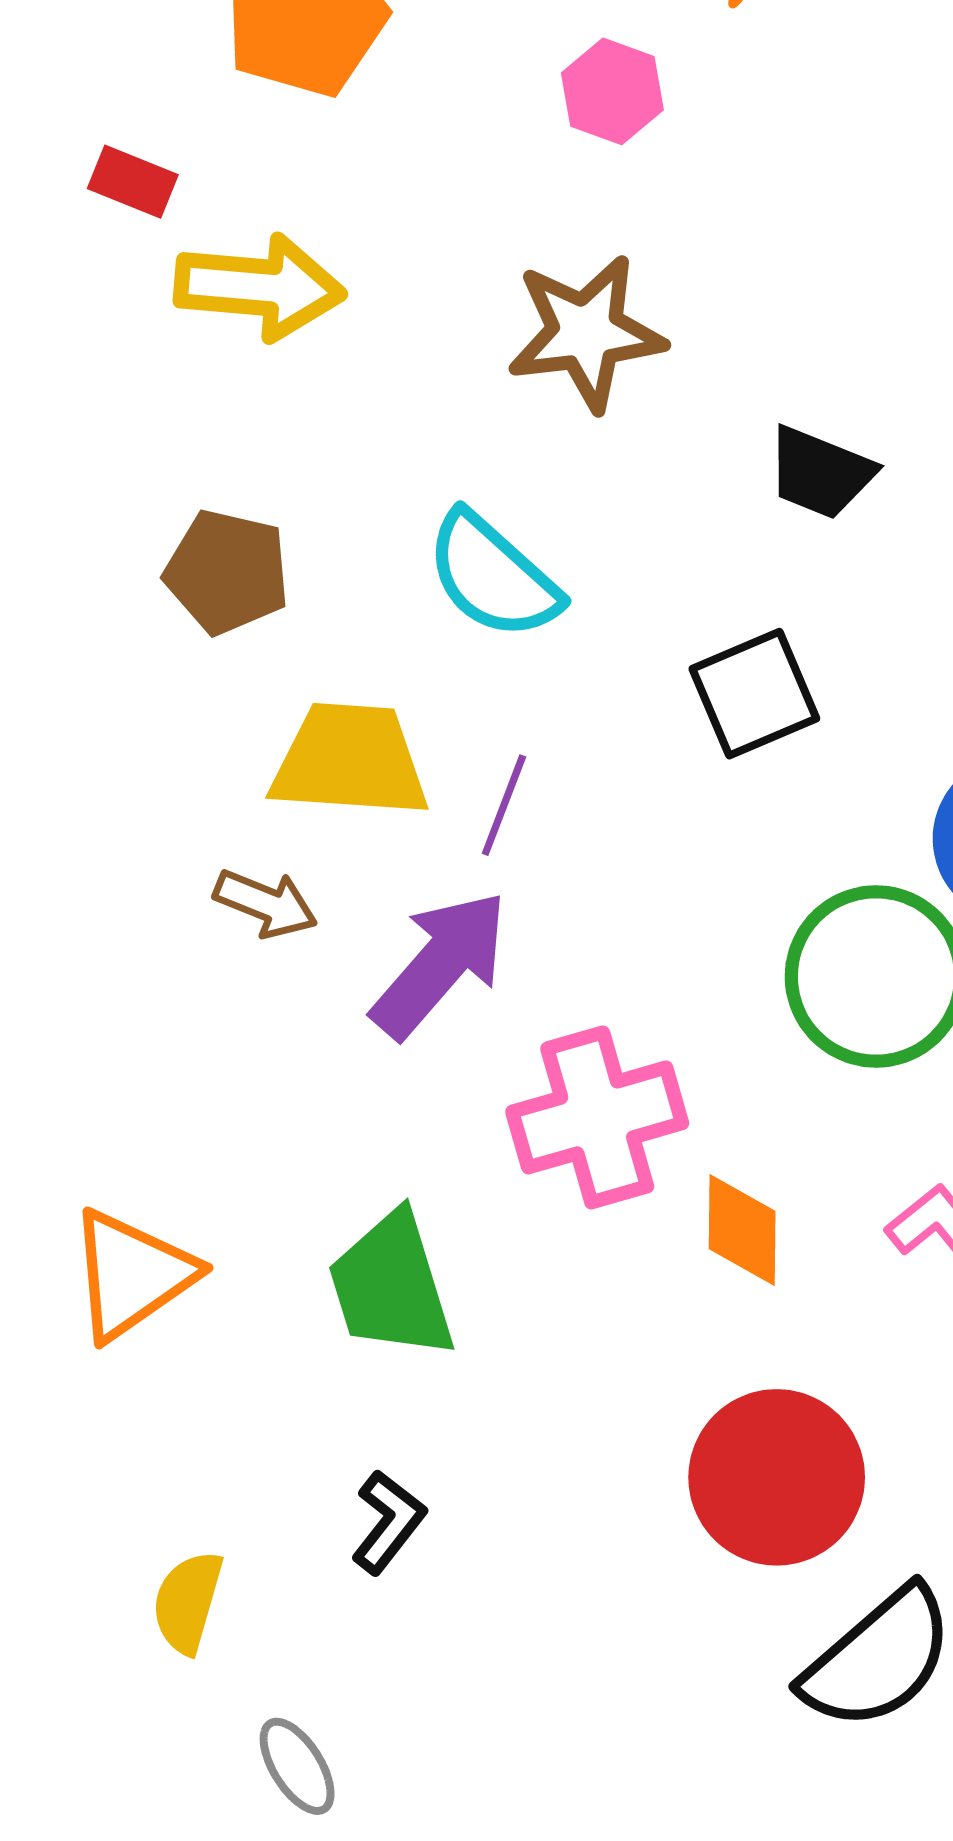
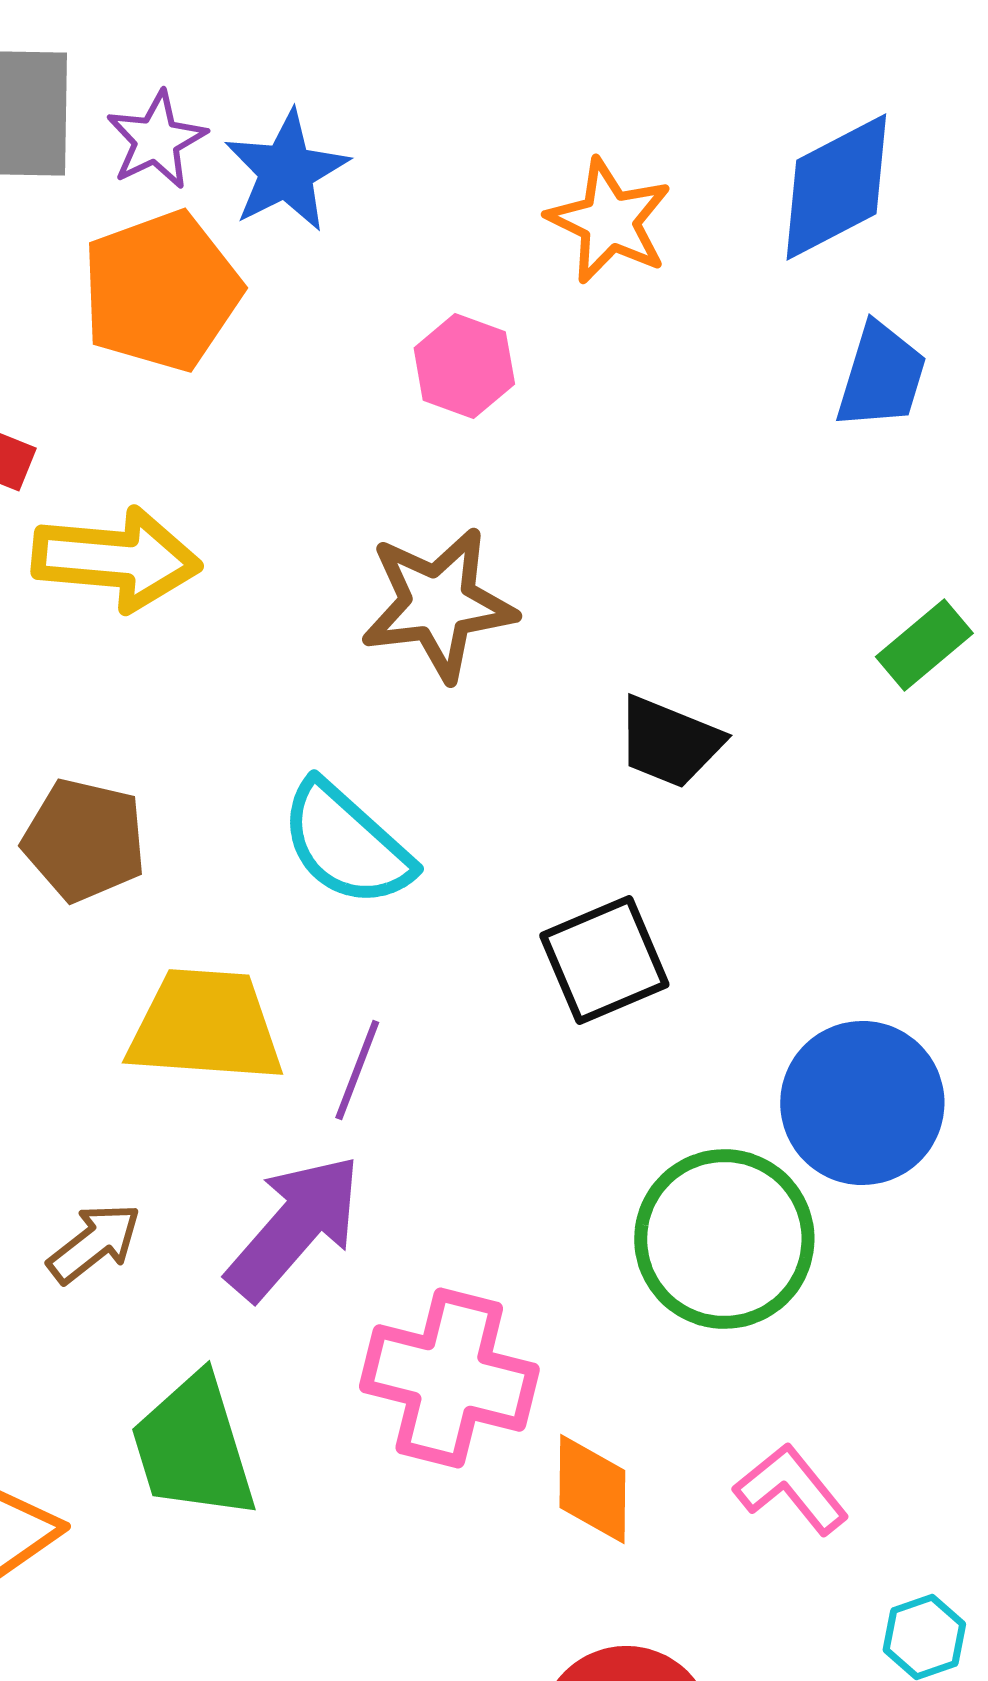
brown arrow: (266, 903) -> (94, 1243), moved, turned -60
pink cross: (597, 1117) -> (449, 1378), turned 30
green trapezoid: (391, 1286) -> (193, 1447), moved

